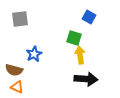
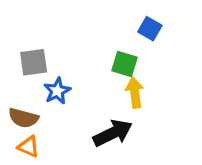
gray square: (20, 19) -> (34, 62), moved
black arrow: (86, 79) -> (113, 133), moved, turned -30

